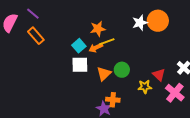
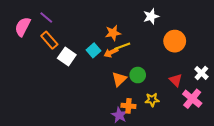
orange circle: (158, 21) -> (175, 41), moved
white star: (140, 23) -> (151, 16), moved
white square: (80, 65) -> (67, 57), moved, turned 36
yellow star: (145, 87) -> (152, 100), moved

